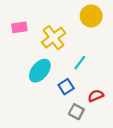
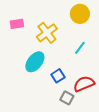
cyan line: (80, 63) -> (80, 48), moved
red semicircle: (96, 96) -> (84, 84), size x1.5

